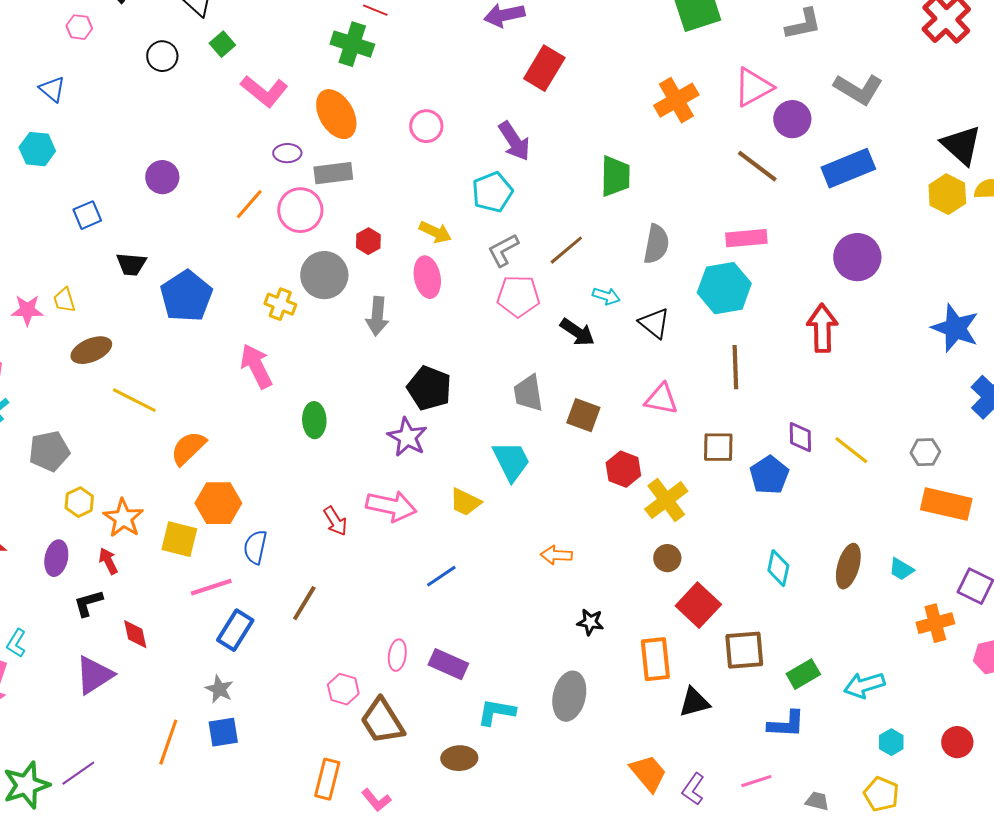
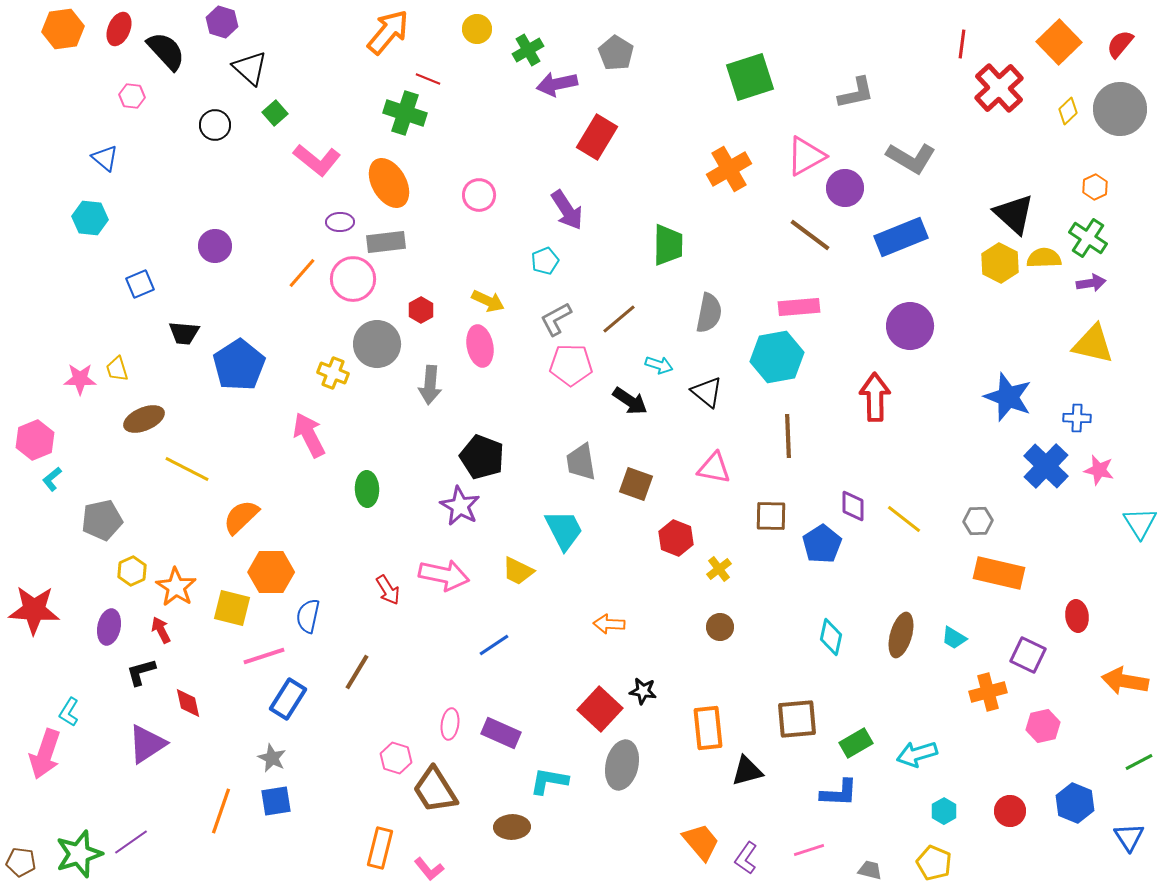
cyan pentagon: (492, 192) -> (545, 261), size x0.7
yellow cross: (666, 500) -> (719, 569), size x0.6
red square: (698, 605) -> (600, 709), moved

